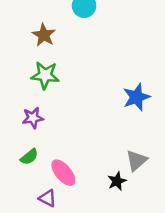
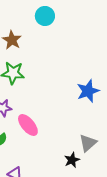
pink ellipse: (63, 173) -> (28, 125), moved

